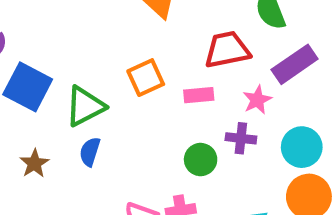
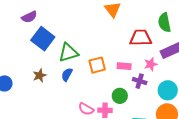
orange square: (146, 78) -> (97, 65), moved
pink rectangle: (199, 95) -> (124, 66), moved
green circle: (201, 160) -> (120, 96), moved

